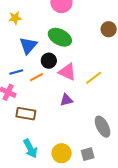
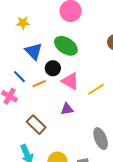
blue triangle: (28, 45) -> (34, 51), turned -30
blue line: (16, 72) -> (19, 77), turned 56
brown rectangle: (26, 114) -> (36, 125), moved, turned 30

